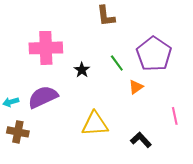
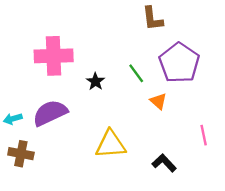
brown L-shape: (106, 16) -> (152, 19), moved
orange triangle: (136, 87) -> (158, 101), turned -42

